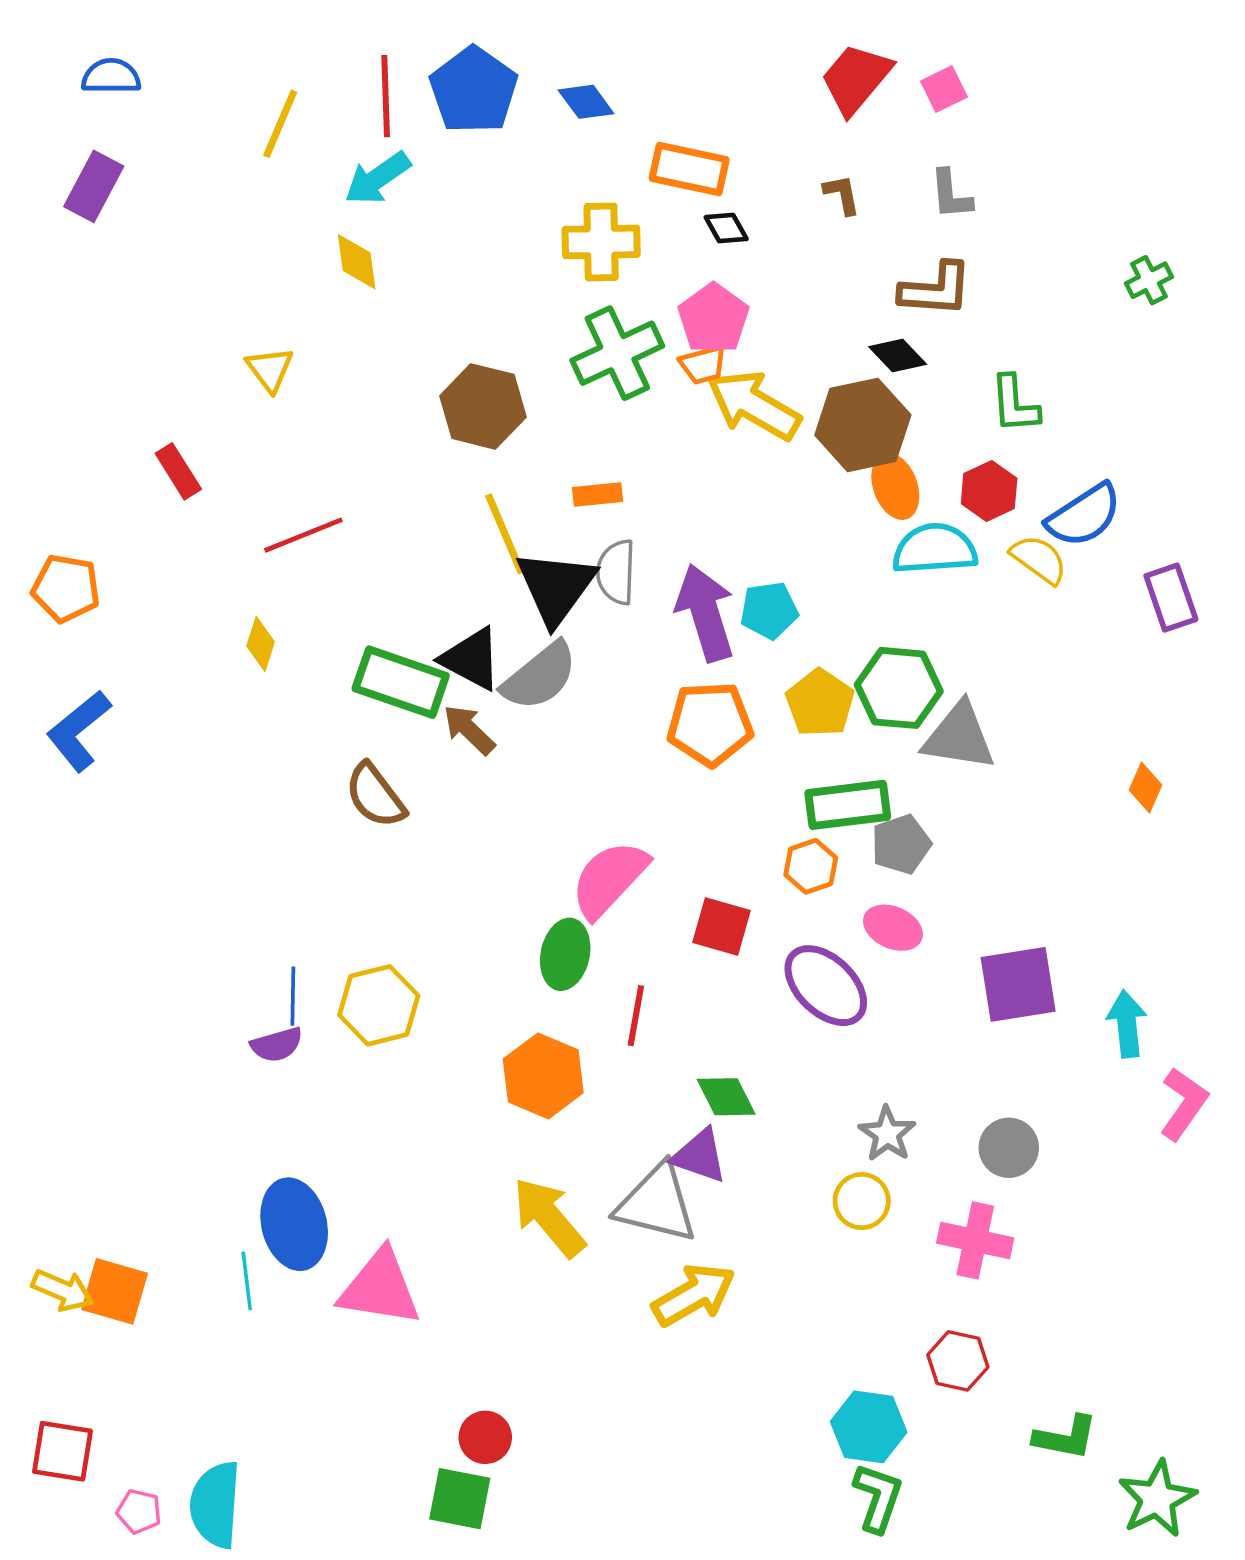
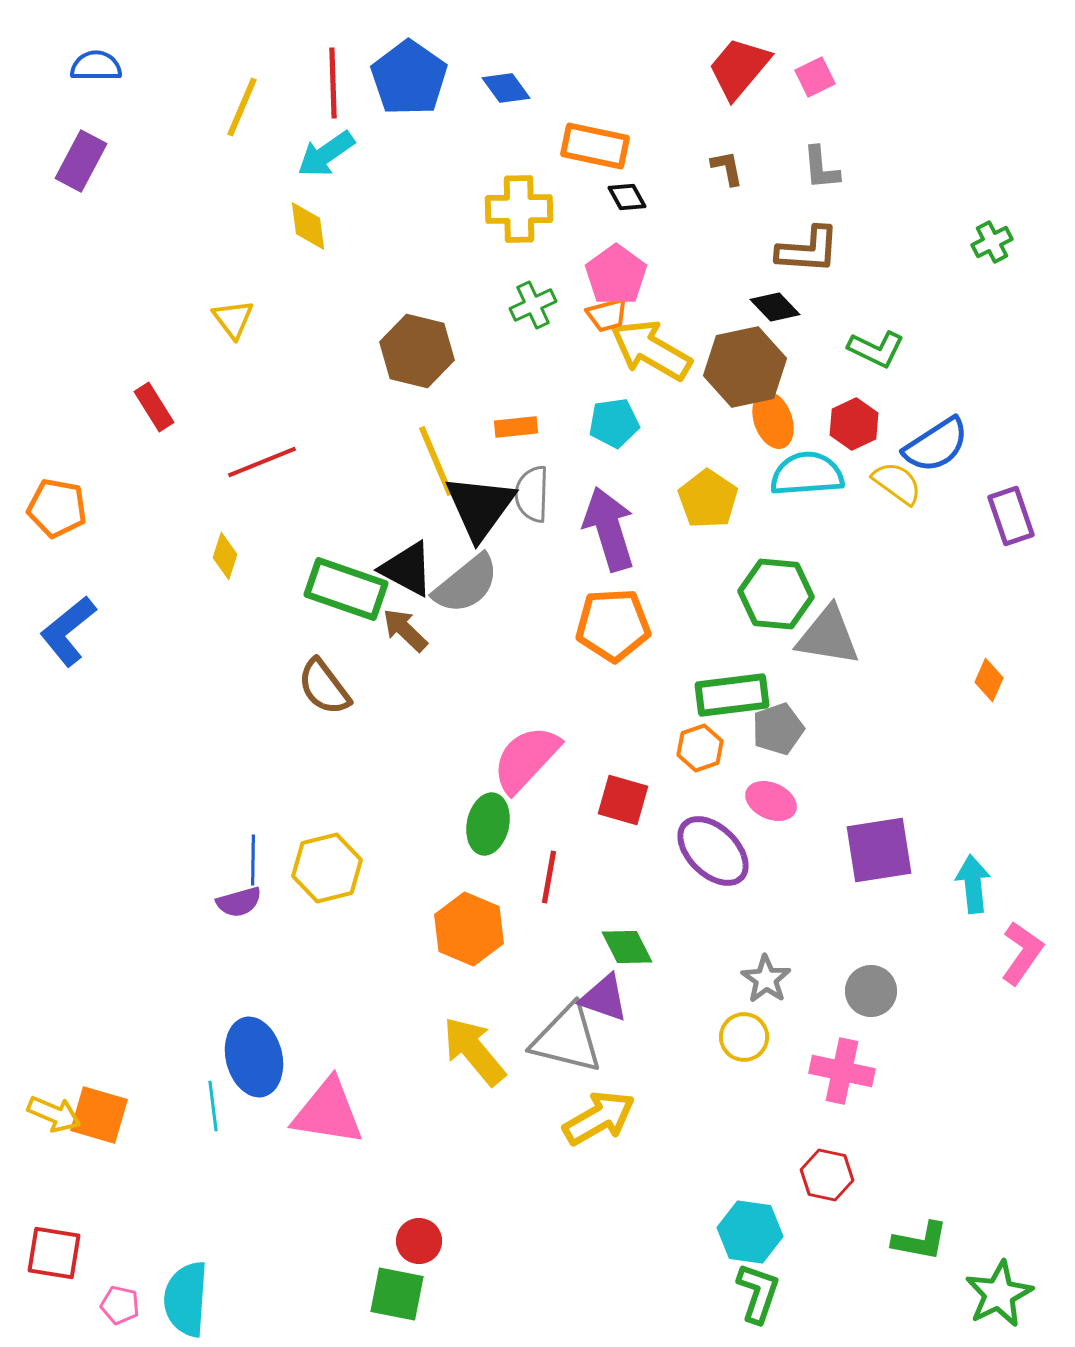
green cross: (617, 353) -> (533, 305), size x0.6
green L-shape: (1015, 404) -> (876, 349), turned -60
cyan pentagon: (769, 610) -> (614, 423), moved
yellow pentagon: (820, 703) -> (708, 499), moved

